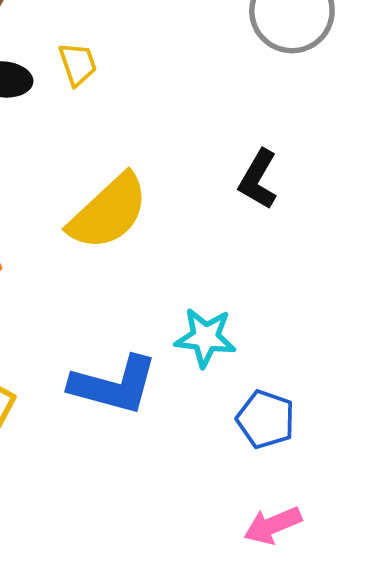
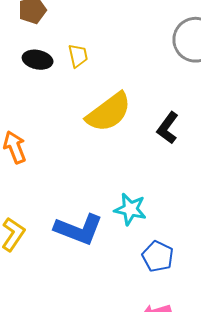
yellow semicircle: (108, 212) -> (109, 112), moved

